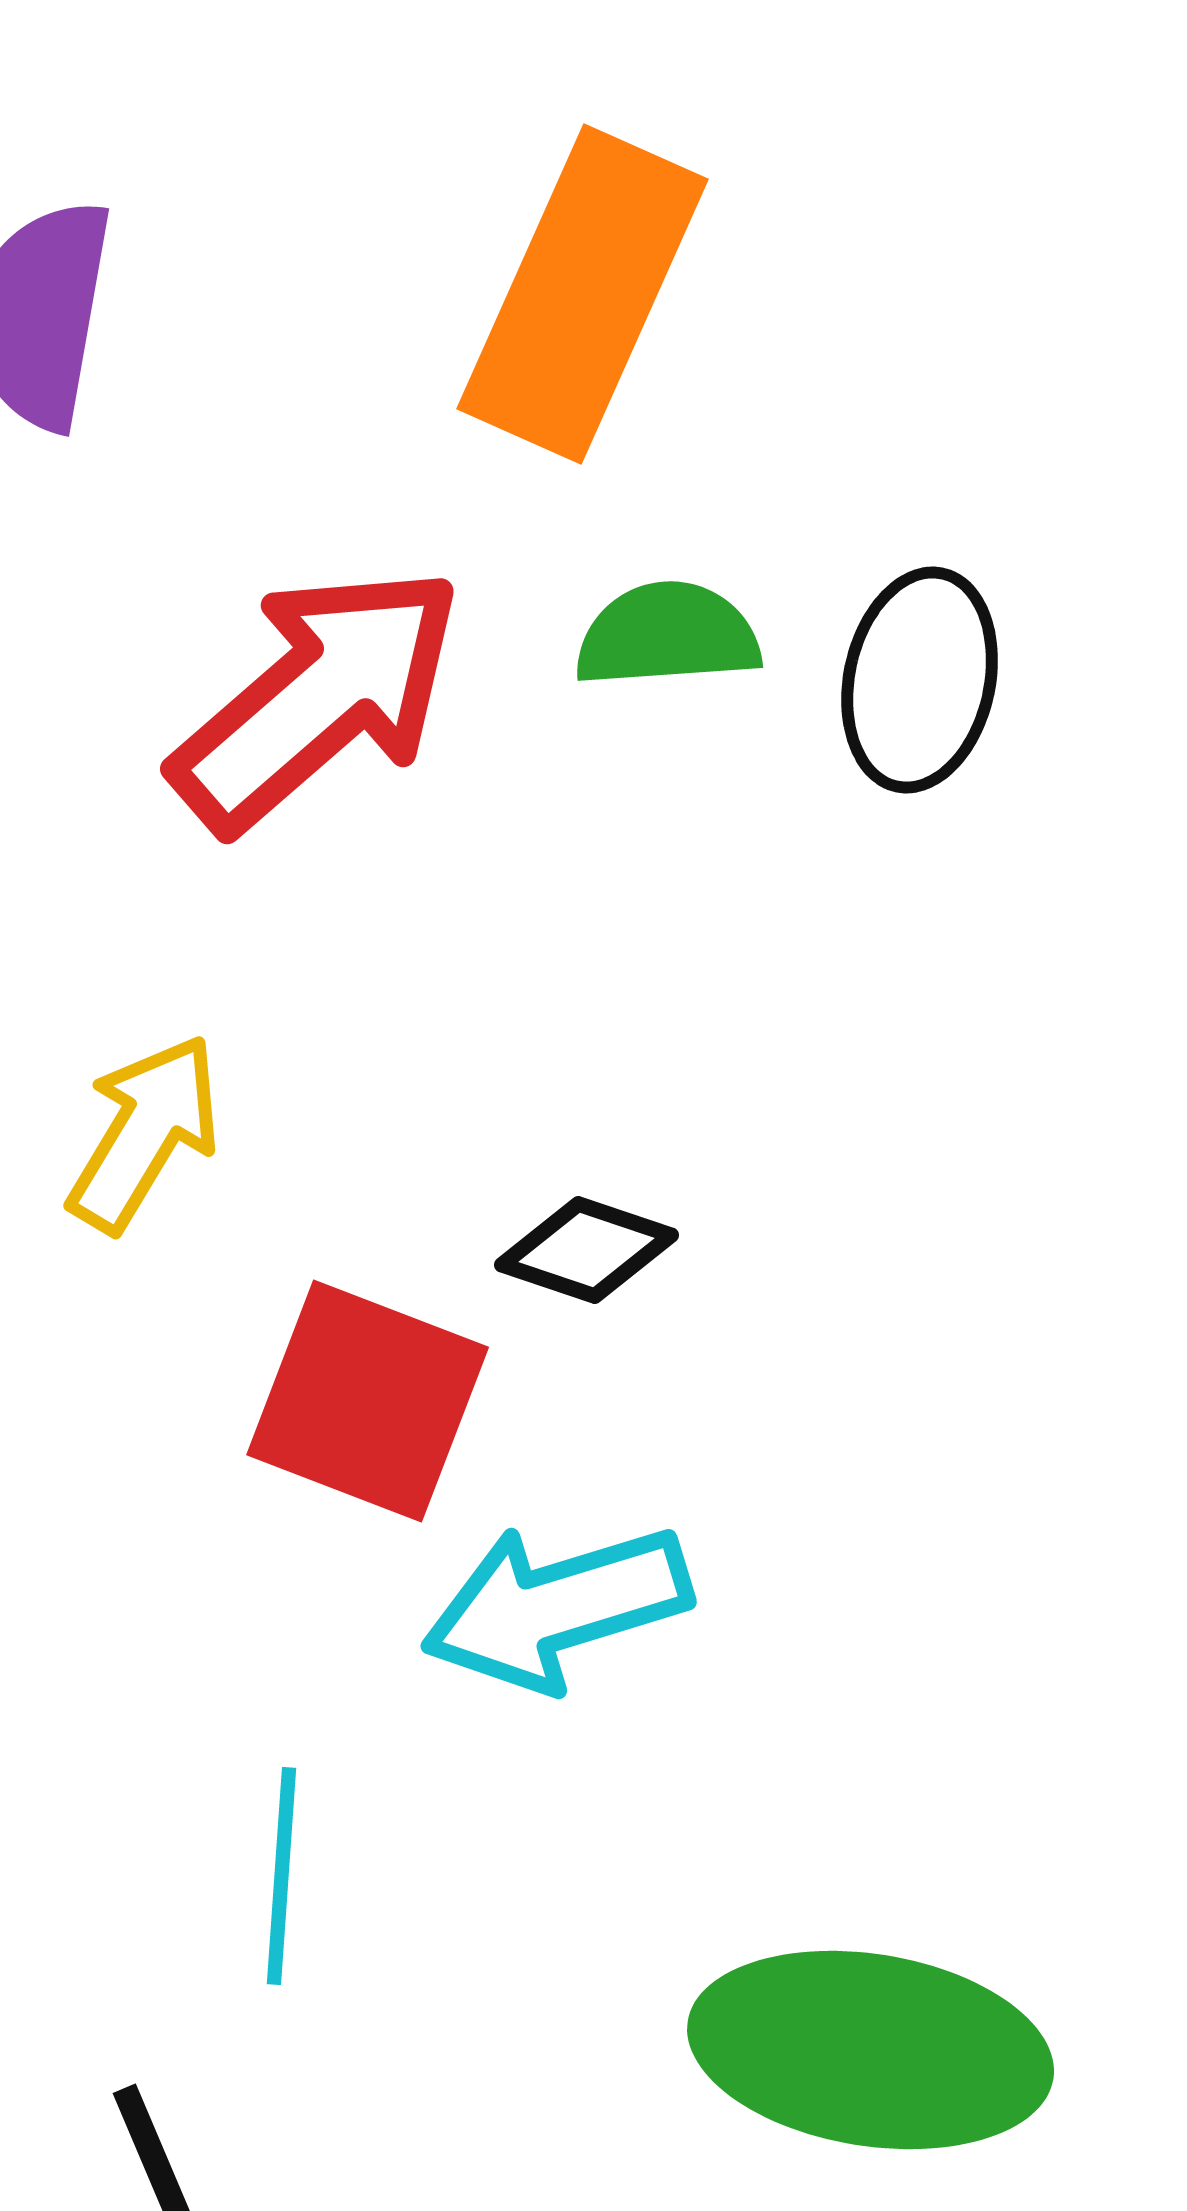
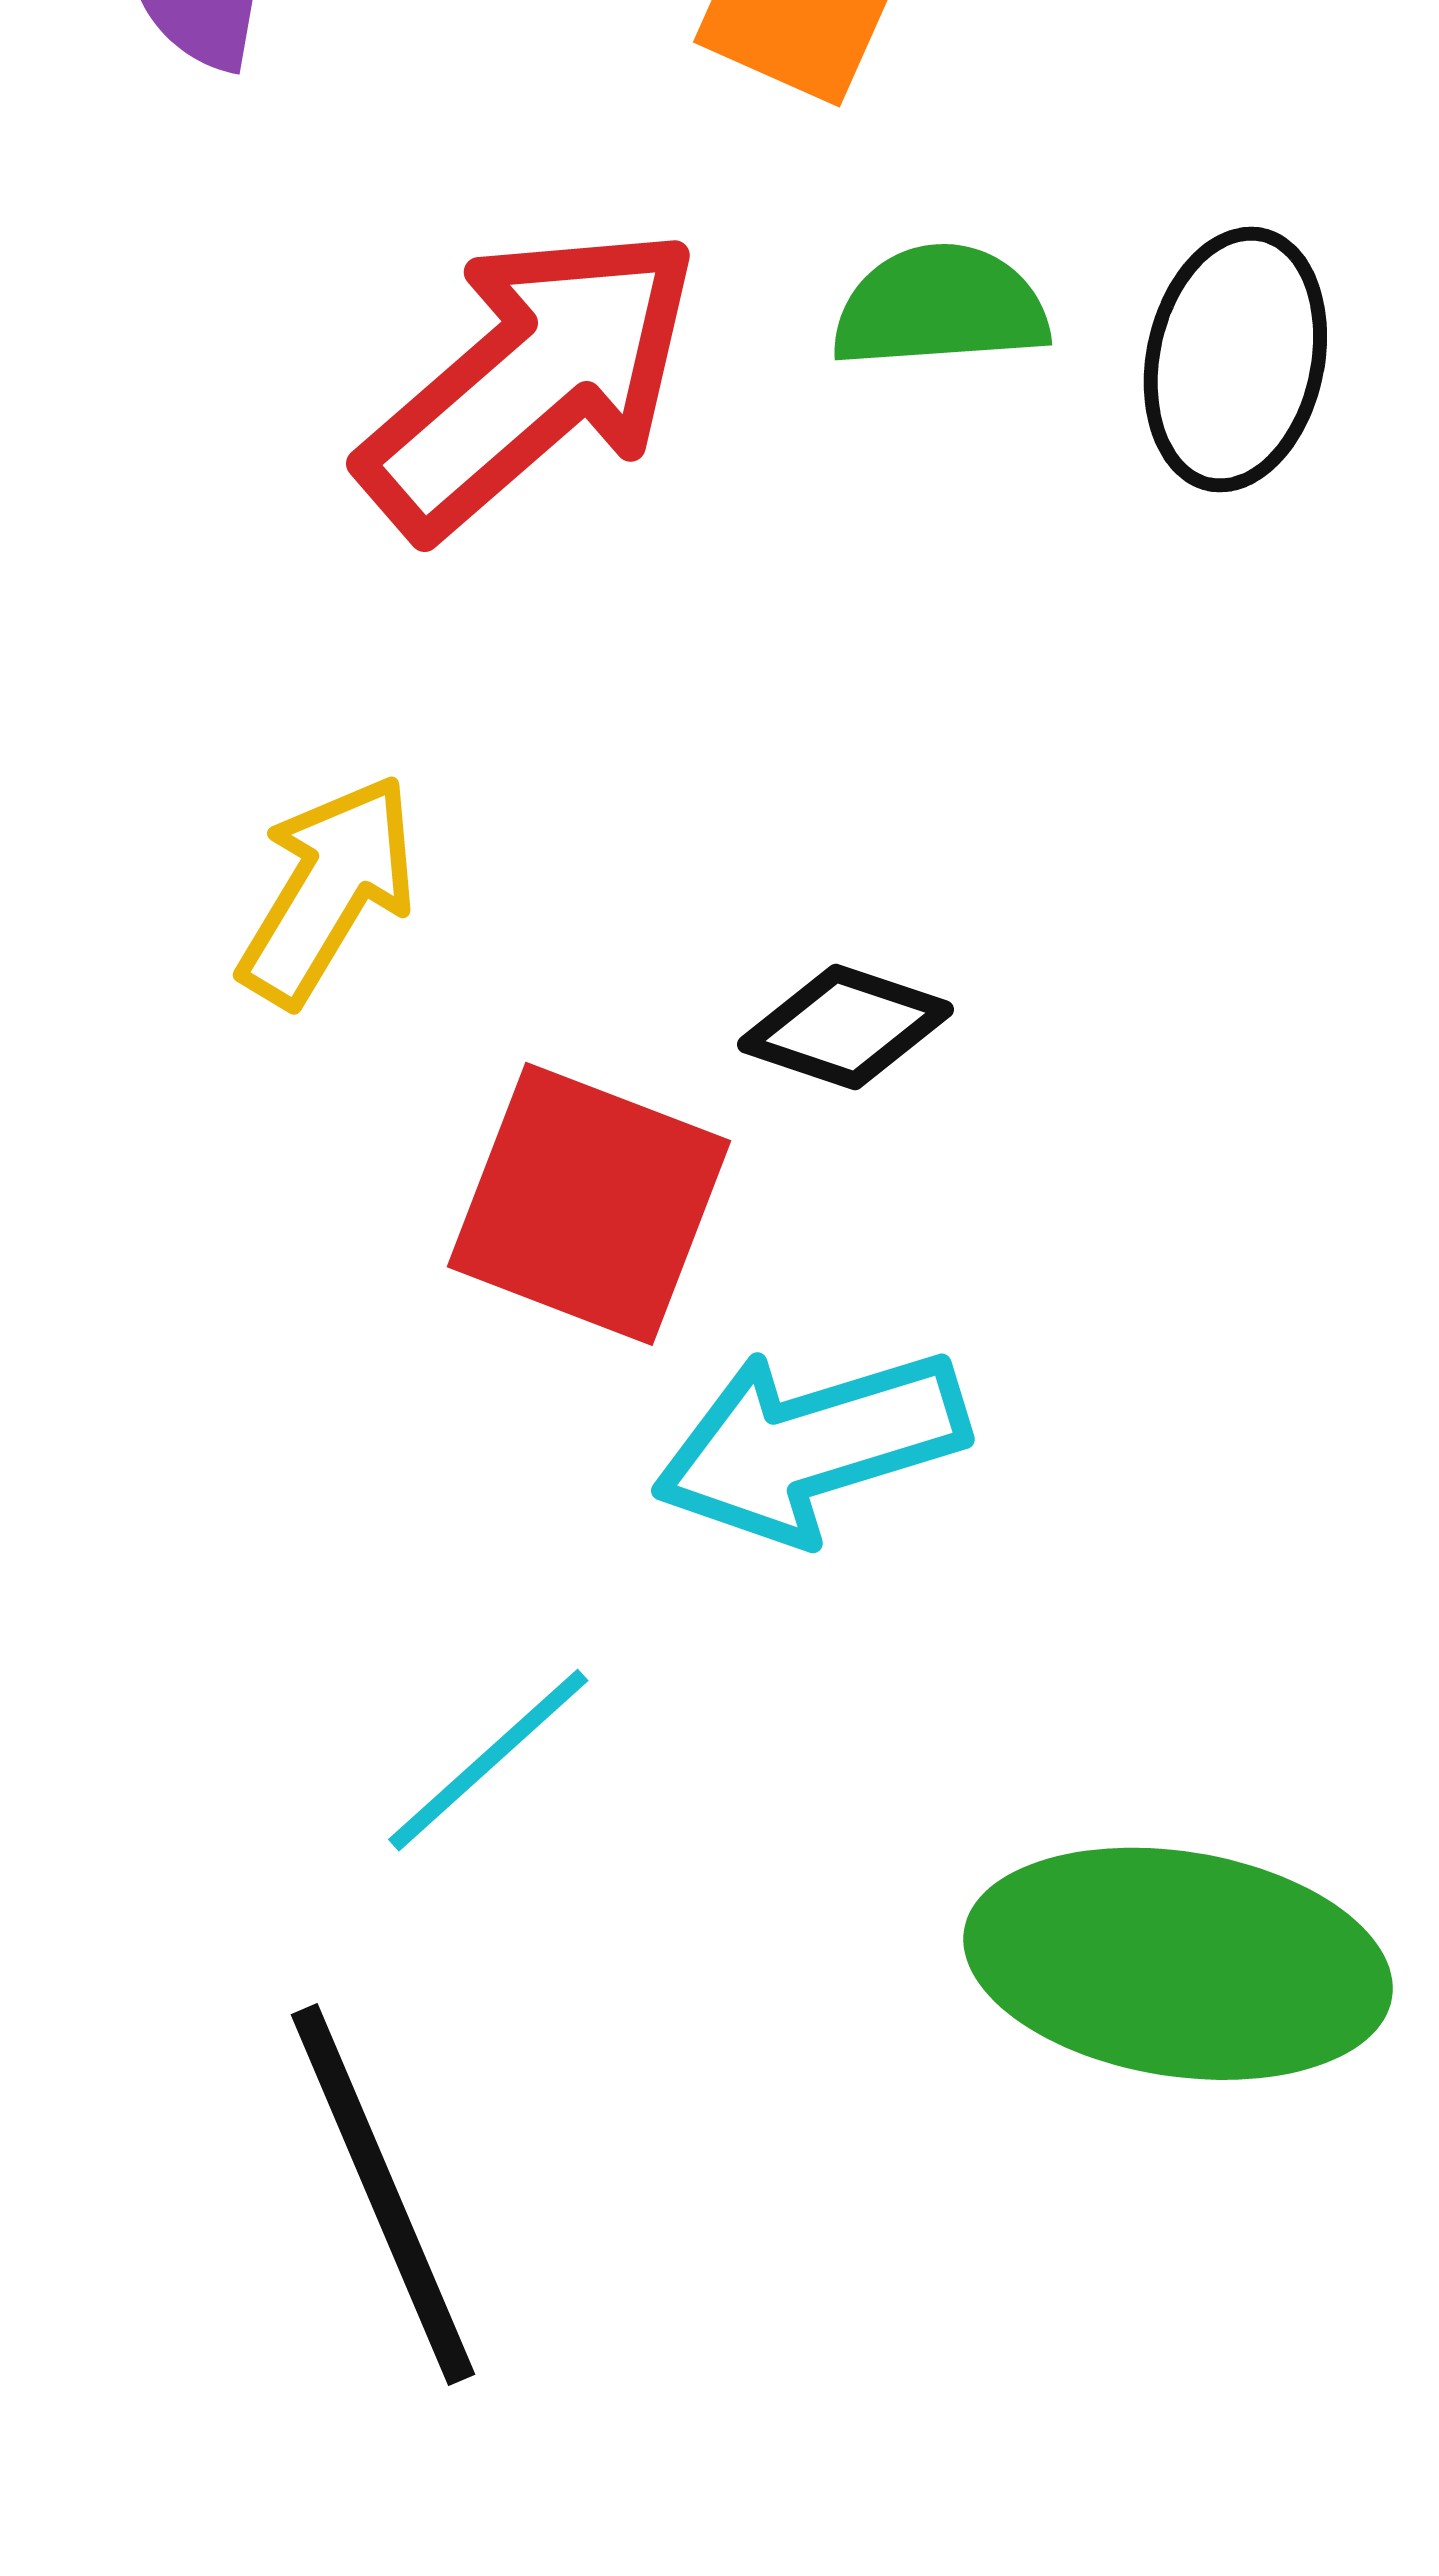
cyan line: (282, 1876) -> (488, 1760), turned 44

